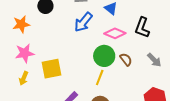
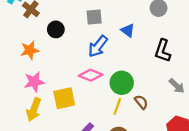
pink diamond: (115, 33) -> (91, 75), moved
brown semicircle: (126, 59) -> (141, 102), moved
yellow arrow: (24, 78) -> (34, 110), size x1.5

